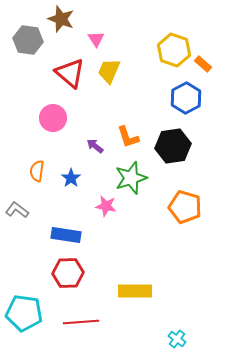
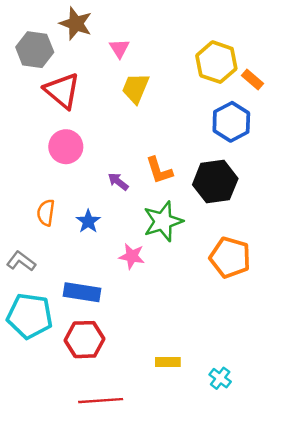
red triangle: (70, 73) -> (62, 91), moved
yellow rectangle: (135, 291) -> (168, 362), size x0.6
cyan pentagon: (24, 313) -> (30, 316), moved
cyan cross: (177, 339) -> (220, 378), moved

